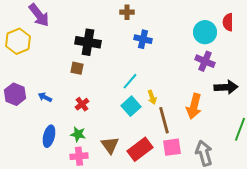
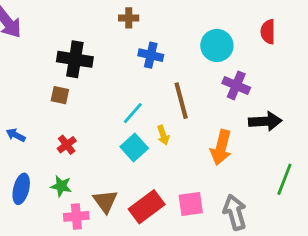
cyan circle: (205, 32) -> (217, 45), moved
brown line: (164, 120) -> (181, 101), moved
pink cross: (79, 156) -> (76, 216), moved

